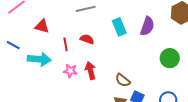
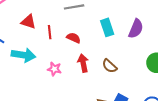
red line: (66, 44) -> (50, 32), moved
red arrow: (90, 71) -> (83, 63), moved
brown semicircle: (123, 80) -> (110, 66), moved

